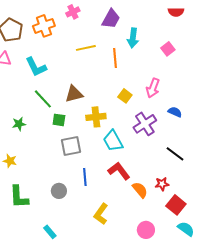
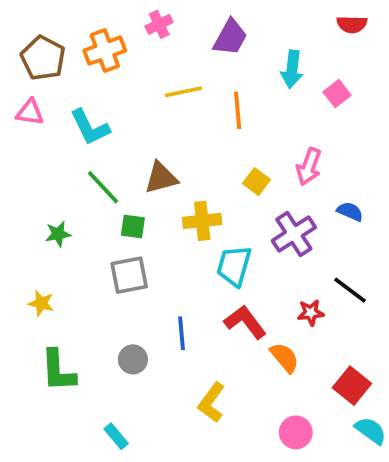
cyan arrow: (133, 38) -> (292, 69), moved
cyan trapezoid: (113, 141) -> (234, 266), turned 45
gray square: (71, 146) -> (129, 275), moved
red star: (162, 184) -> (311, 313), moved

